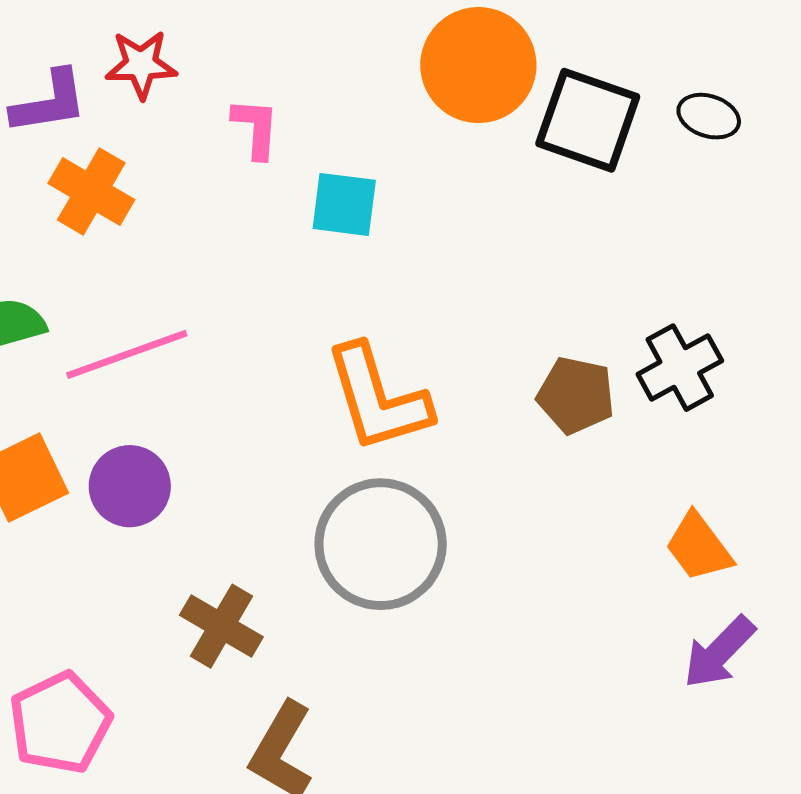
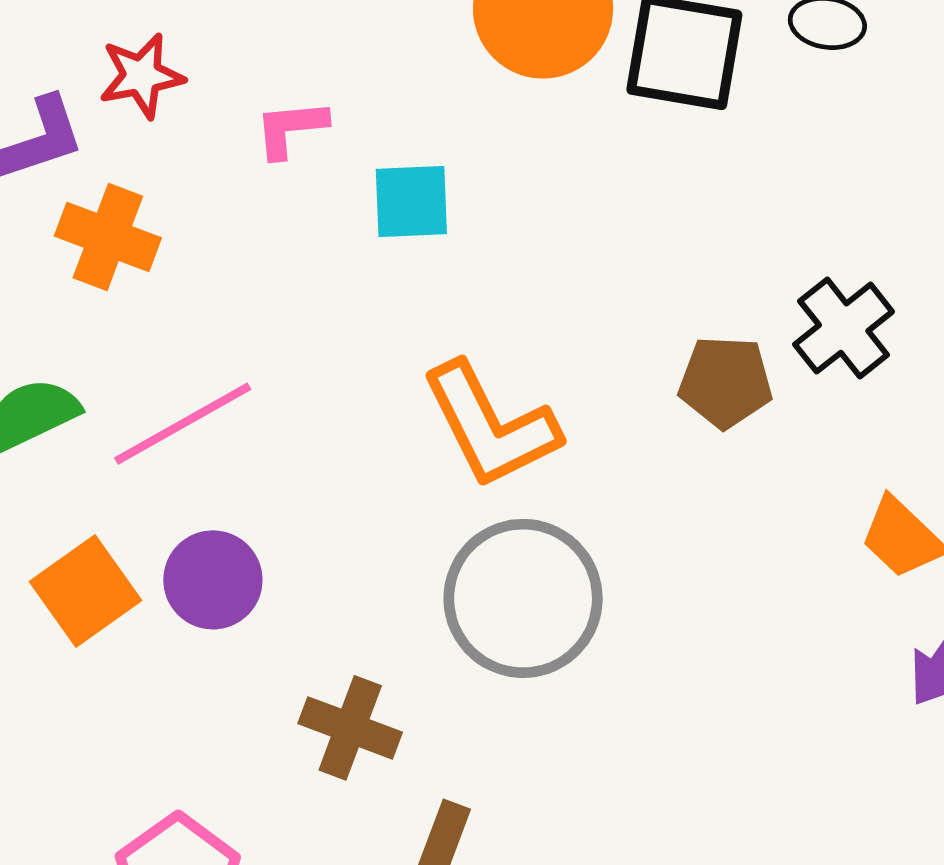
pink L-shape: (256, 128) -> (291, 128), turned -90

